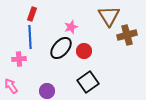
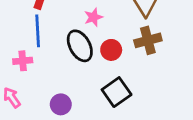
brown cross: (127, 35) -> (148, 40), moved
black ellipse: (61, 48) -> (80, 46), turned -70

